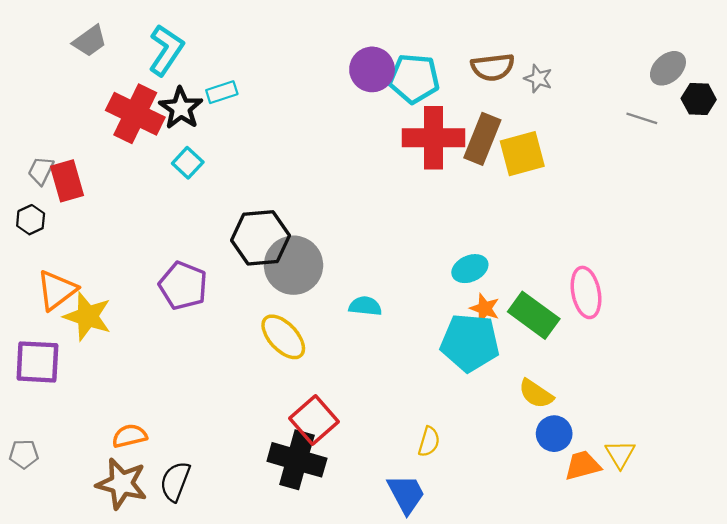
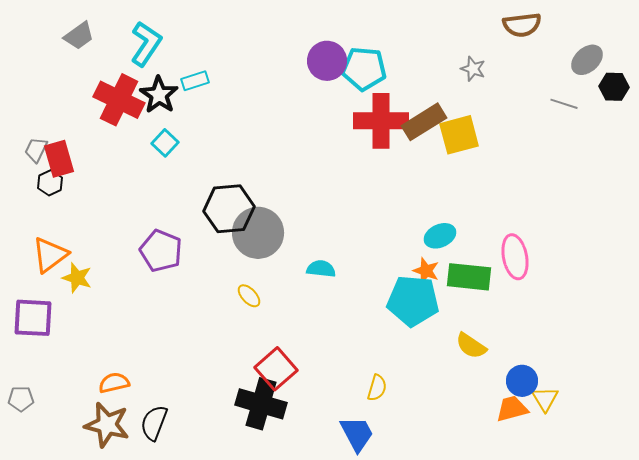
brown semicircle: (493, 67) -> (522, 25), moved
brown rectangle: (482, 139) -> (424, 122), turned 36
black hexagon: (31, 220) -> (50, 183), moved
cyan ellipse: (470, 269) -> (440, 236), moved
green rectangle: (534, 315) -> (469, 277), turned -30
yellow star: (88, 316) -> (77, 278), size x0.7
yellow ellipse: (283, 337) -> (249, 296), size x0.6
blue circle: (554, 434) -> (522, 381), moved

